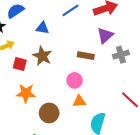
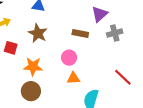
red square: (20, 64) -> (11, 48), moved
orange star: (26, 93) -> (33, 66), moved
brown circle: (49, 113) -> (31, 91), moved

